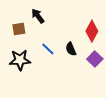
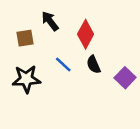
red diamond: (92, 31) -> (86, 34), moved

